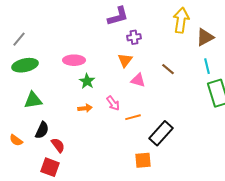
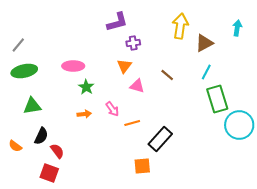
cyan line: (207, 66) -> (206, 72), turned 42

